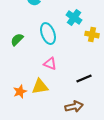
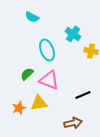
green semicircle: (17, 40) -> (27, 74), moved
pink triangle: (50, 64) -> (49, 80), size x1.5

